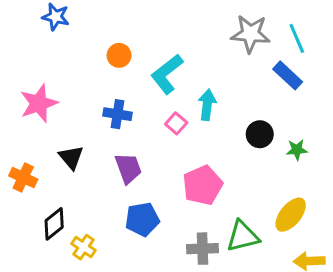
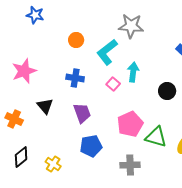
gray star: (250, 34) -> (131, 26), moved
black diamond: (54, 224) -> (21, 157), moved
green triangle: (243, 236) -> (156, 137), moved, turned 30

